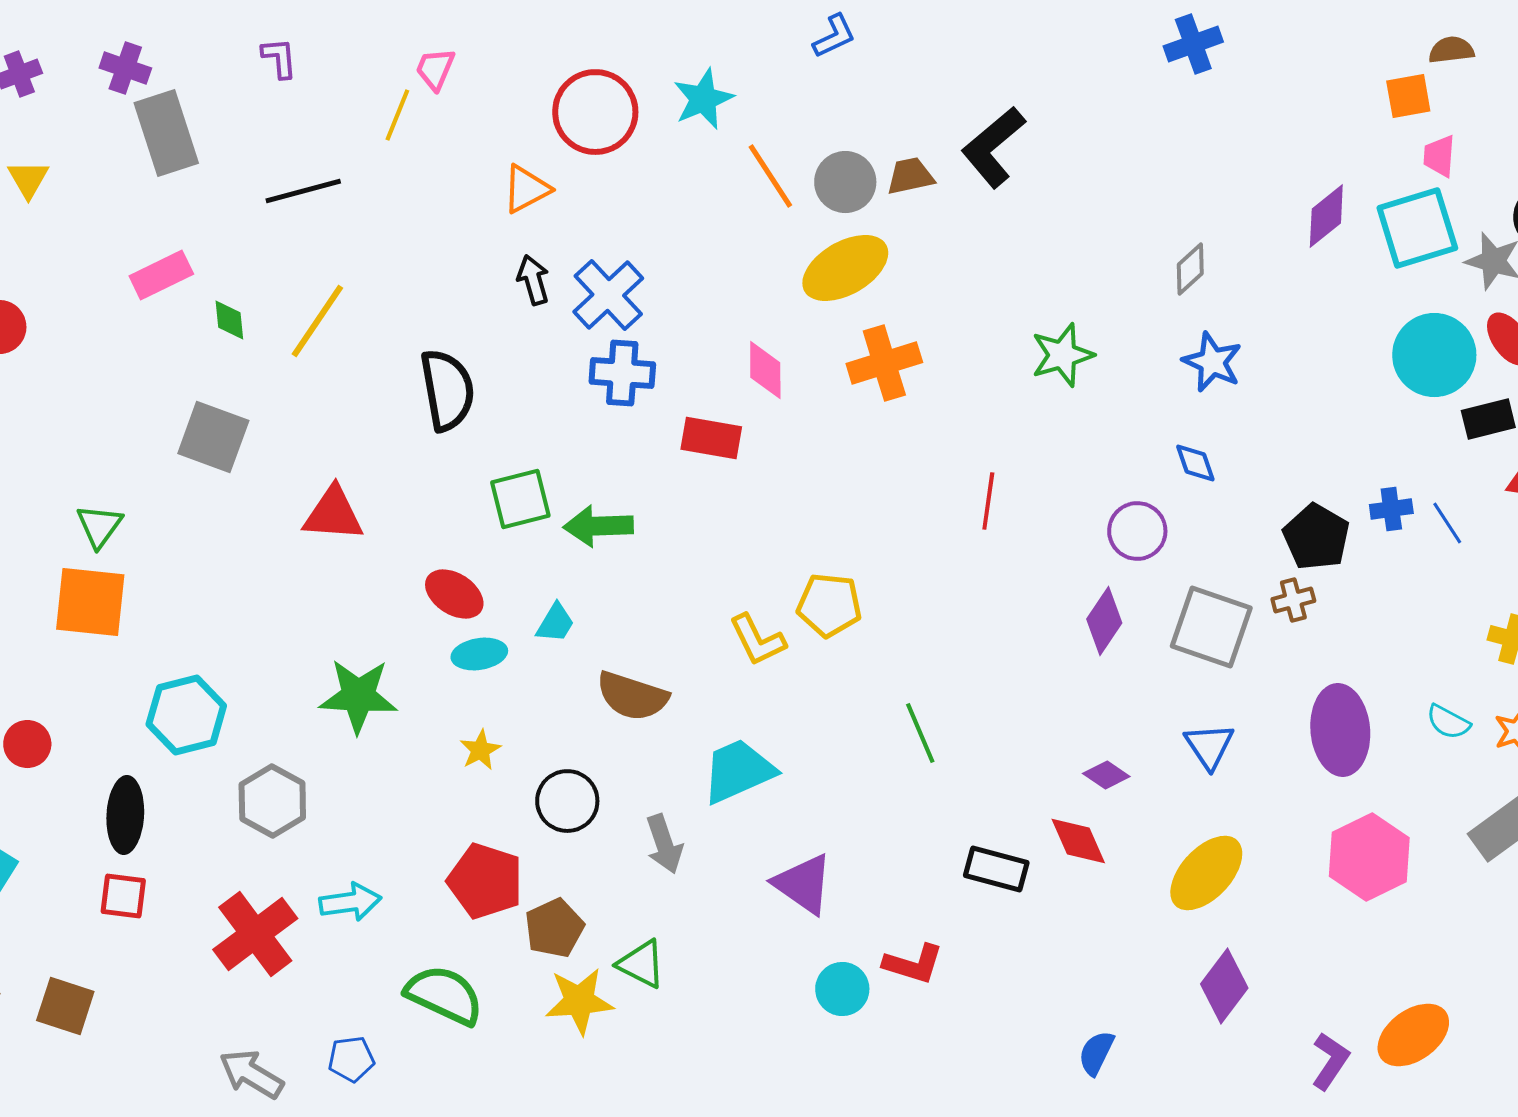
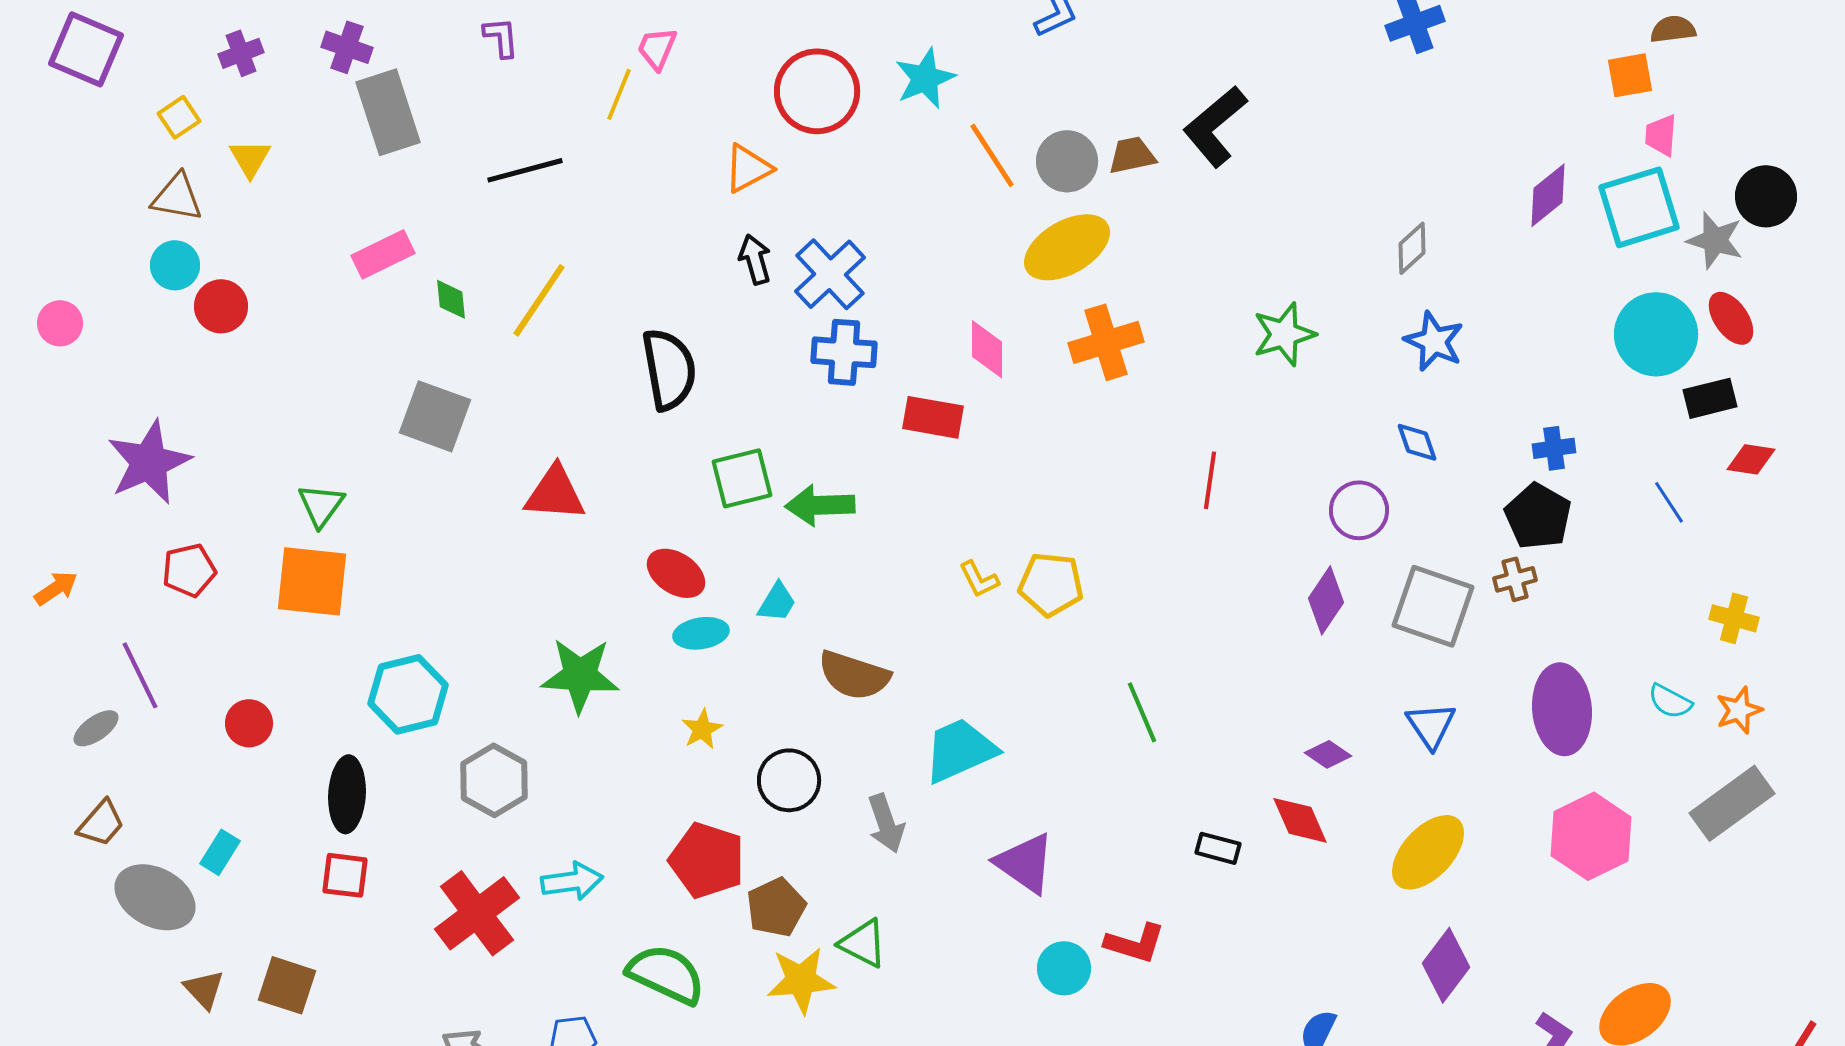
blue cross: (1391, 509) -> (1554, 448), moved
yellow L-shape: (757, 640) -> (979, 579), moved, size x0.7
black rectangle: (996, 869) -> (1218, 848), size x0.7

